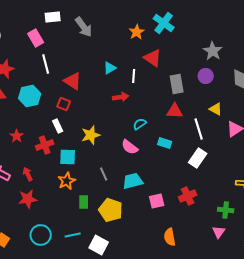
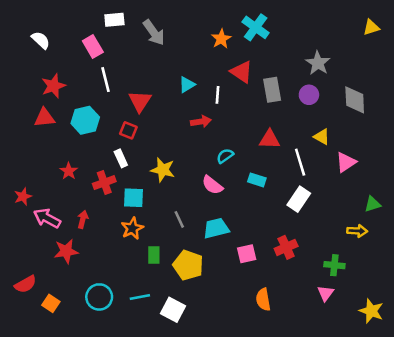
red triangle: (73, 81) -> (140, 101), turned 30
gray rectangle: (177, 84) -> (272, 90), moved
yellow star: (91, 135) -> (163, 170), turned 30
red arrow: (28, 174) -> (83, 219), turned 40
red star: (28, 199) -> (66, 251), moved

